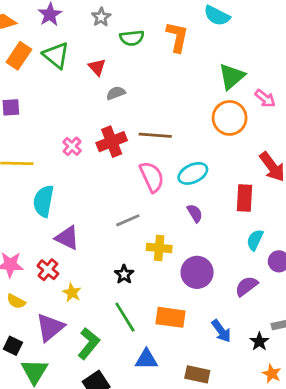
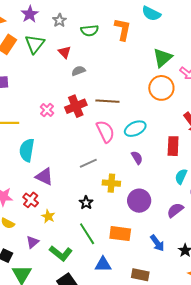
gray star: (101, 17) -> (59, 20), moved
green triangle: (56, 55) -> (35, 44), turned 30
purple triangle: (50, 327) -> (33, 242), size x0.6
green L-shape: (89, 344) -> (61, 253), turned 90

